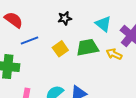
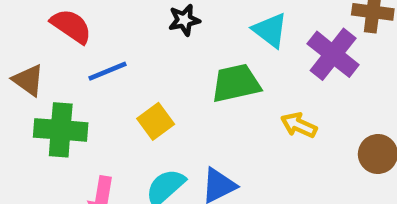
yellow square: (60, 49) -> (156, 121), moved
yellow arrow: (114, 54) -> (299, 125), moved

